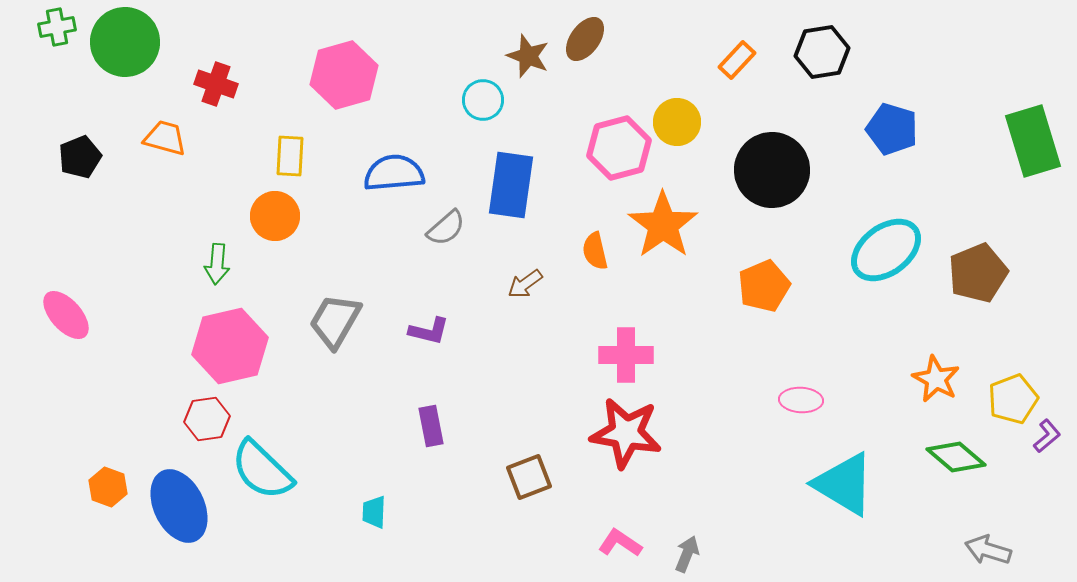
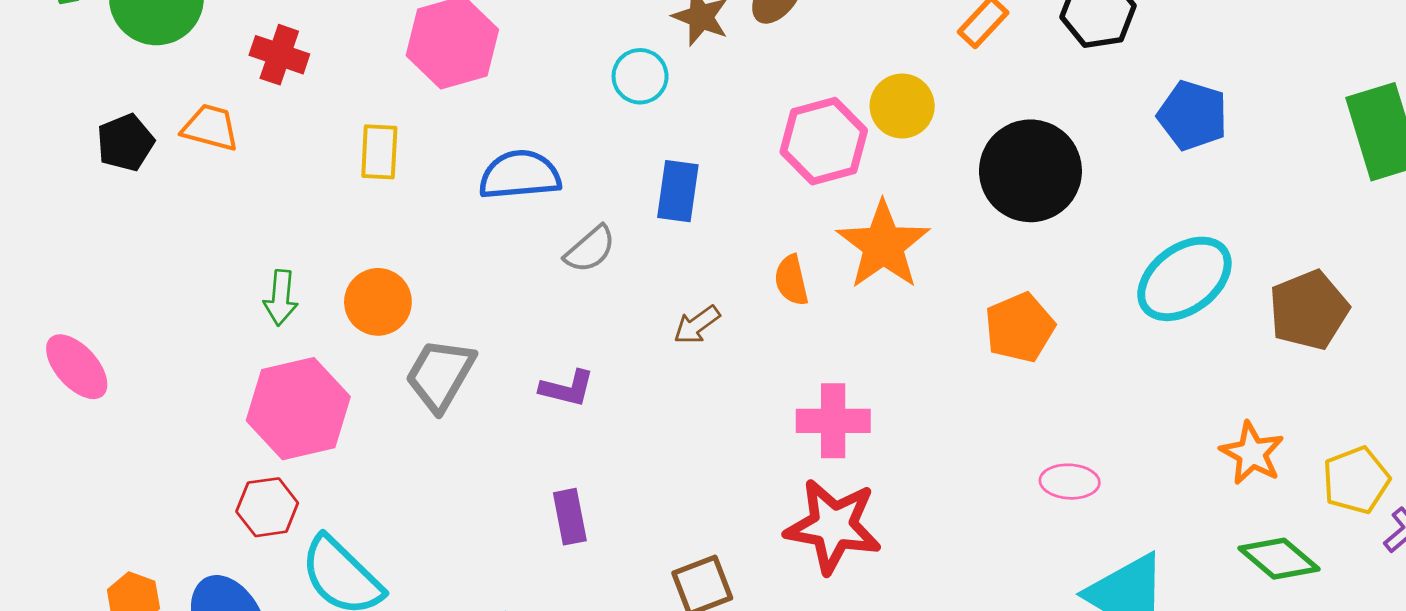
black pentagon: (80, 157) -> (125, 142), moved
blue rectangle: (511, 185) -> (678, 191), size x0.7
orange circle: (275, 216) -> (378, 302), moved

